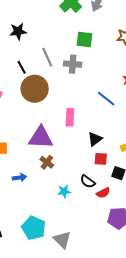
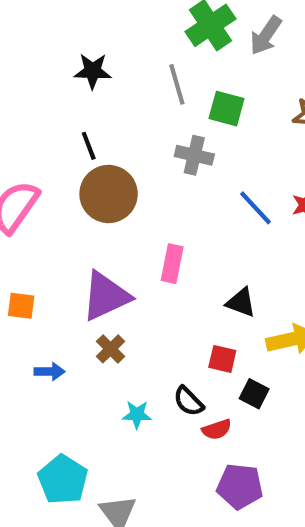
gray line: (47, 57) -> (177, 84), moved
blue line: (106, 99) -> (255, 208), moved
purple triangle: (41, 137) -> (106, 296), turned -36
black triangle: (95, 139) -> (241, 302), moved, turned 49

